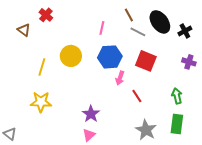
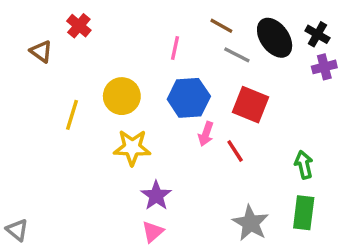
brown line: (129, 15) -> (221, 26), turned -32
black cross: (185, 31) -> (317, 34), moved, turned -32
purple cross: (189, 62) -> (324, 67), moved, turned -32
red line: (137, 96) -> (235, 151), moved
yellow star: (41, 102) -> (132, 148), moved

